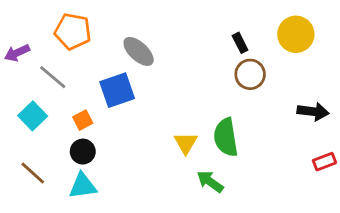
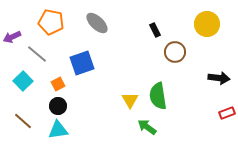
black rectangle: (240, 43) -> (155, 30), moved
gray ellipse: (139, 51) -> (97, 23), moved

